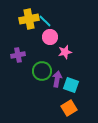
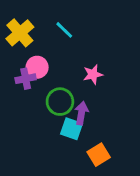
yellow cross: (29, 19) -> (20, 33), moved, turned -30
pink circle: (50, 37) -> (37, 67), moved
cyan square: (71, 85) -> (71, 129), moved

